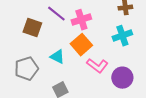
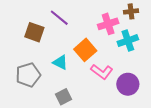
pink cross: (81, 20) -> (108, 24), moved

